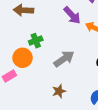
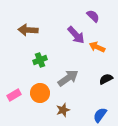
orange circle: (23, 58) -> (40, 93), moved

